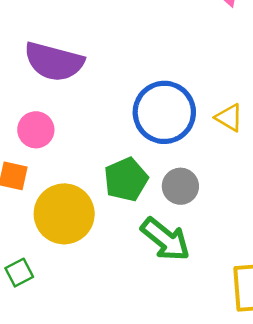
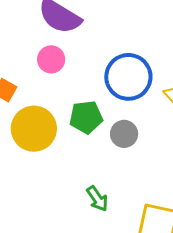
pink circle: (36, 130) -> (51, 59), moved
green arrow: (165, 239) -> (97, 199), moved, size x0.7

